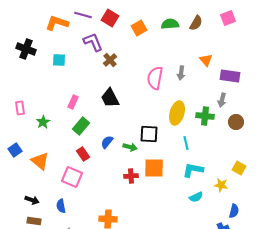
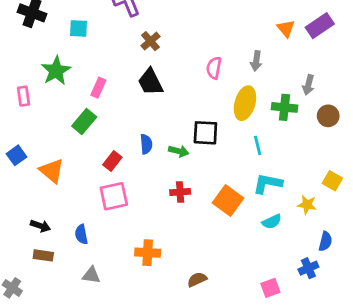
brown cross: (110, 60) -> (150, 41), moved
gray arrow: (181, 73) -> (256, 61), moved
purple rectangle: (230, 76) -> (320, 26), moved, turned -42
pink semicircle: (155, 78) -> (214, 68), moved, size x0.7
green star: (43, 122) -> (56, 71), moved, size x1.5
green rectangle: (81, 126) -> (84, 121), moved
blue semicircle: (107, 142) -> (146, 144), turned 136
red rectangle: (83, 154) -> (112, 161), turned 72
orange square: (154, 168) -> (228, 200), moved, turned 35
pink square: (72, 177) -> (114, 196), moved, turned -35

